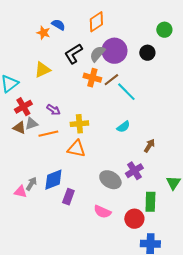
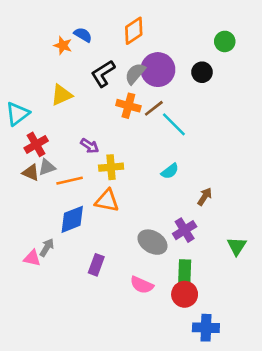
purple arrow: (53, 110) -> (90, 146), moved
blue diamond: (53, 180) -> (72, 219), moved
green rectangle: (150, 202) -> (185, 273), moved

